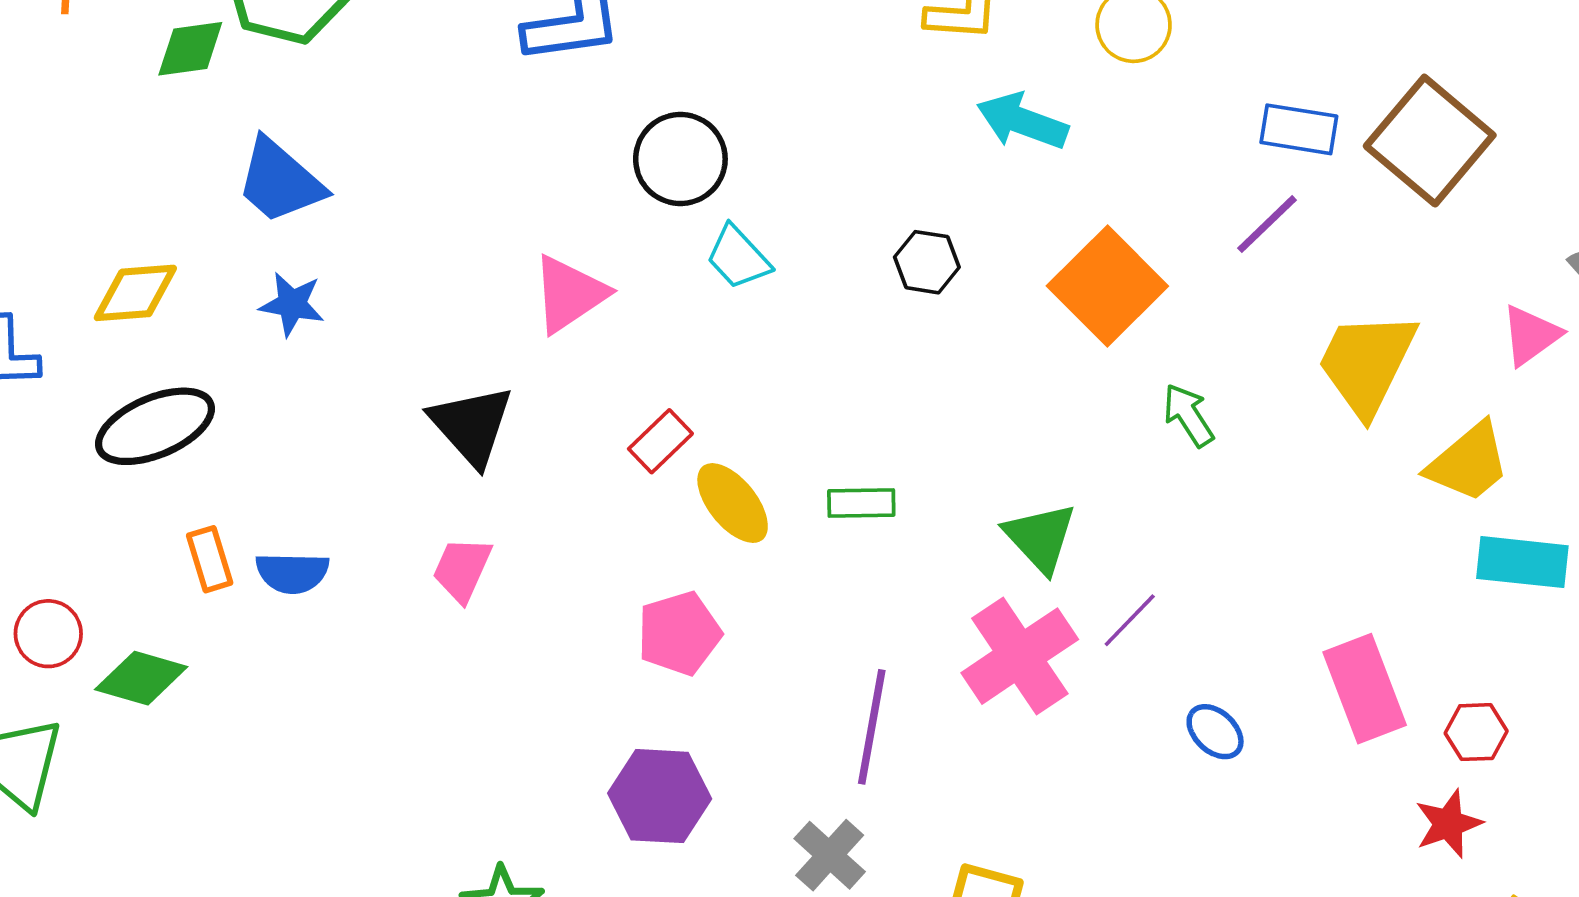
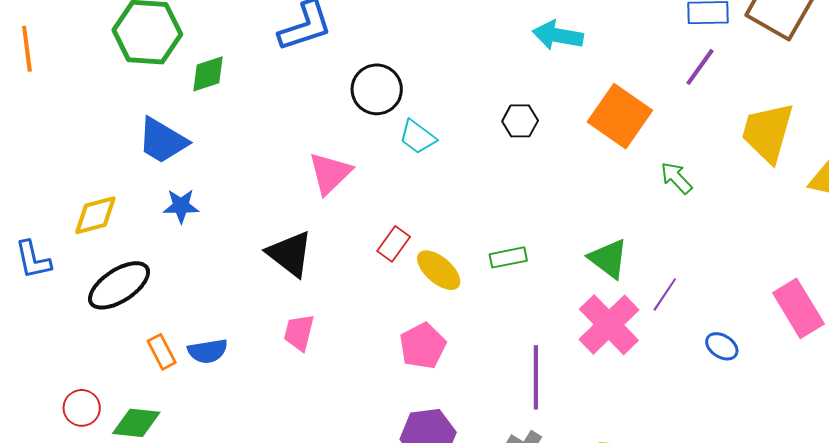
green diamond: (190, 49) -> (208, 74), moved

